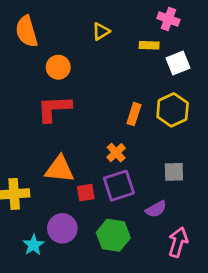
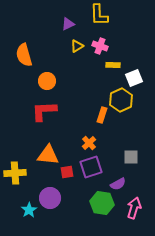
pink cross: (168, 19) -> (100, 46), moved
yellow triangle: (101, 31) -> (77, 46), moved
yellow hexagon: (173, 110) -> (121, 100), moved
green hexagon: (113, 235) -> (102, 203), moved

